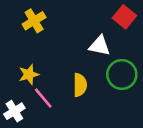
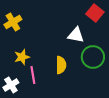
yellow cross: (34, 21) -> (13, 22), moved
pink line: (43, 98) -> (33, 75), turned 30

